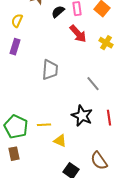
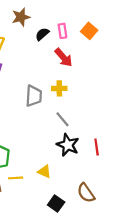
yellow cross: (106, 43) -> (59, 88), moved, turned -32
gray line: (93, 84) -> (62, 119), moved
yellow line: (44, 125) -> (16, 178), moved

